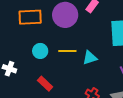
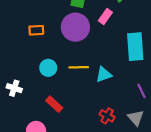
orange rectangle: (30, 17) -> (36, 30), size x0.6

